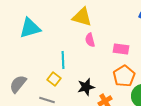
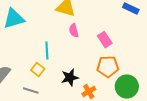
pink rectangle: (121, 49) -> (105, 40), turned 49
orange pentagon: (124, 76) -> (108, 67), turned 30

